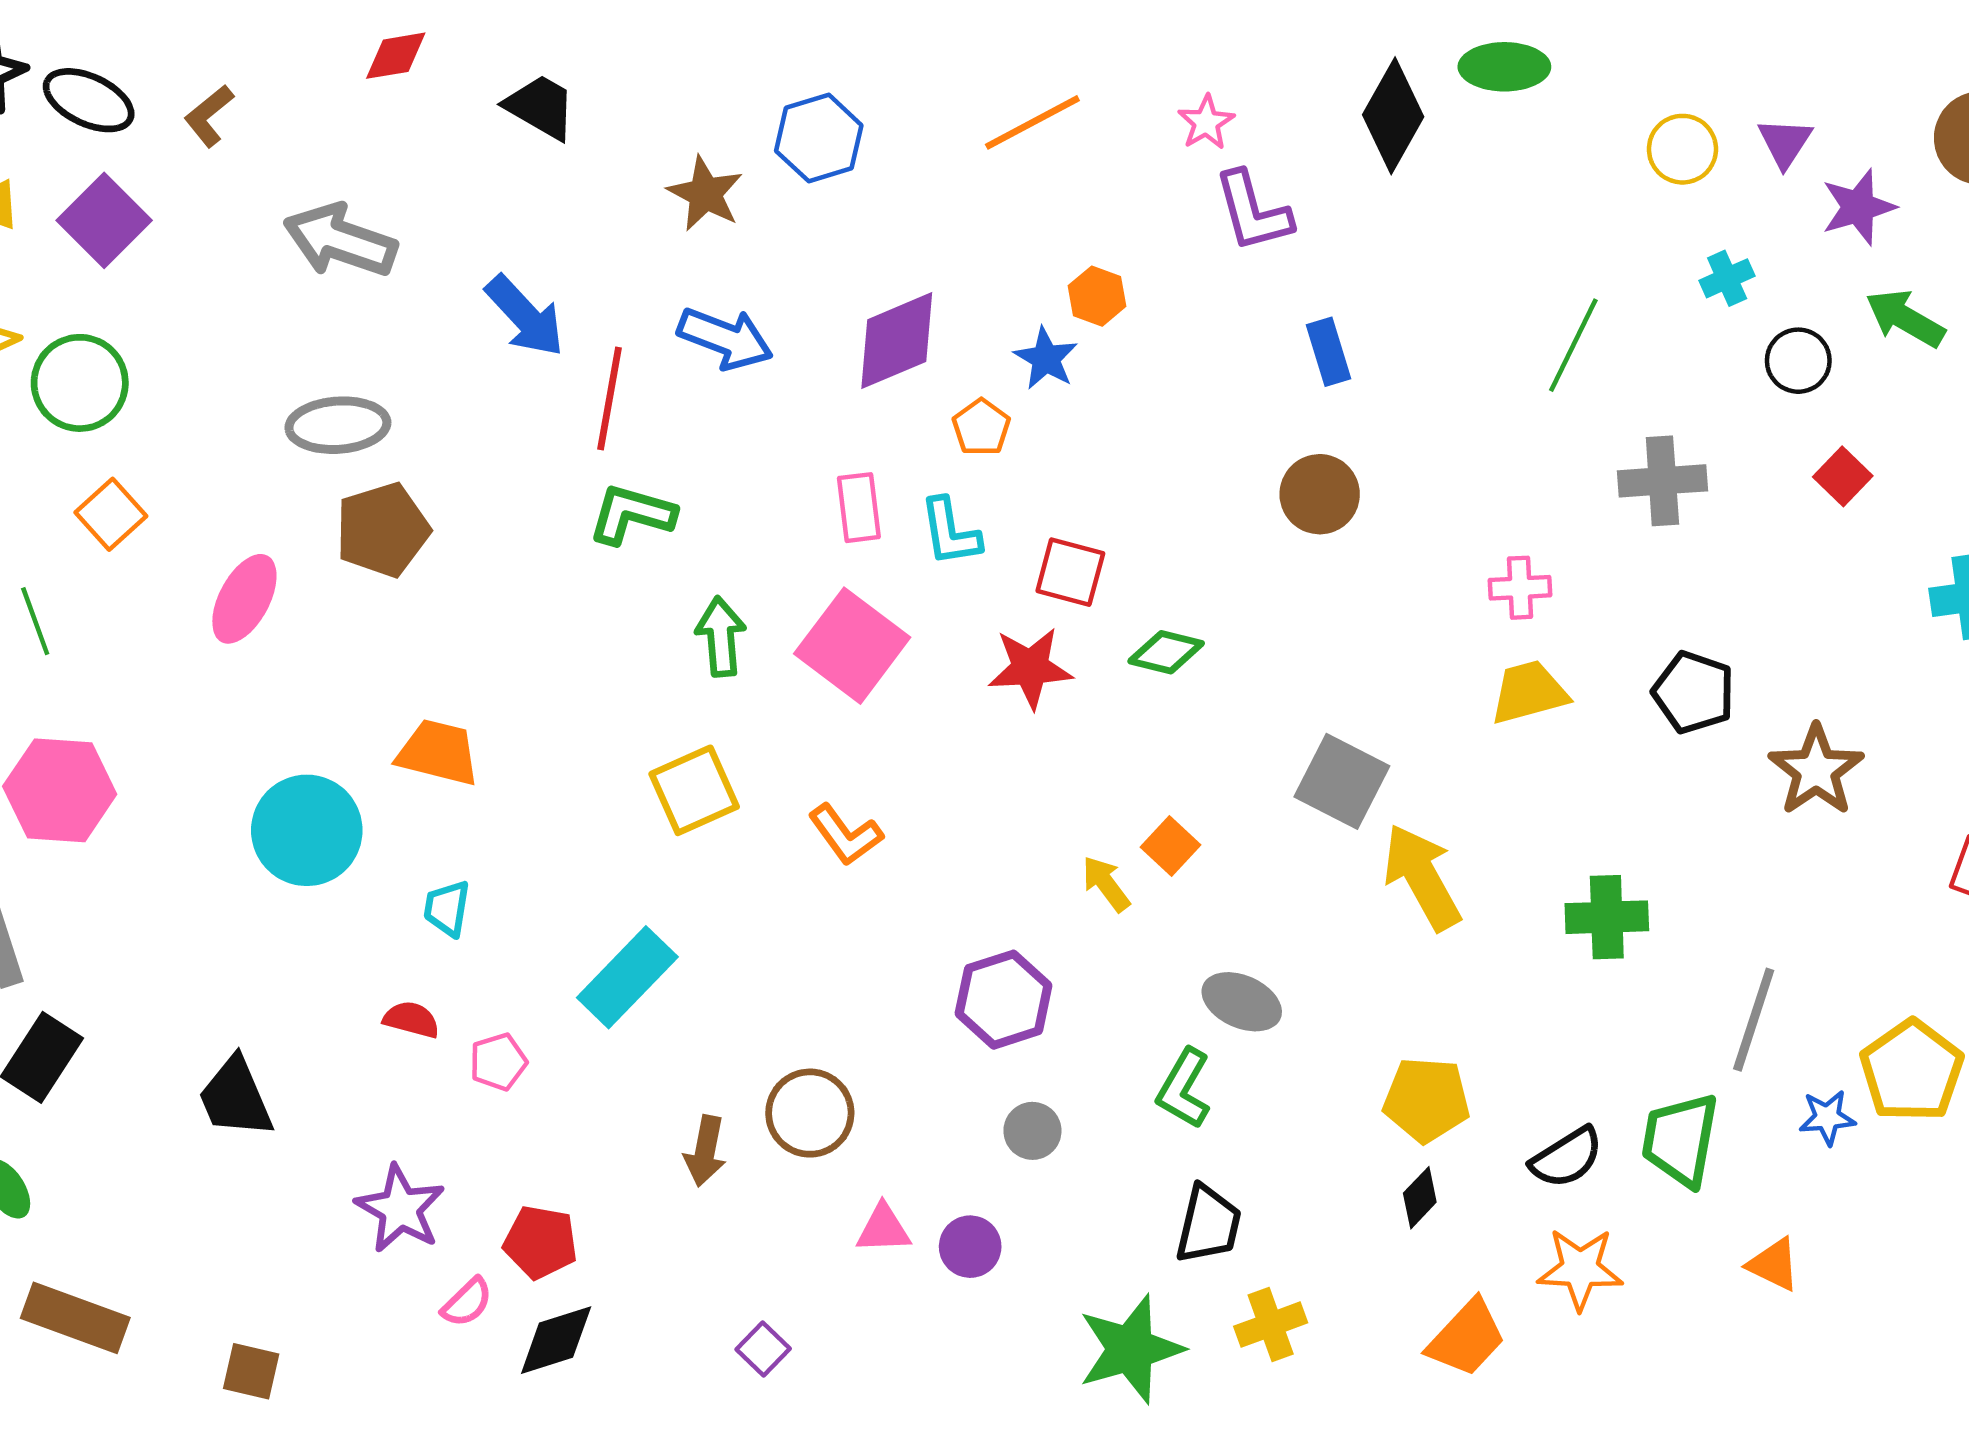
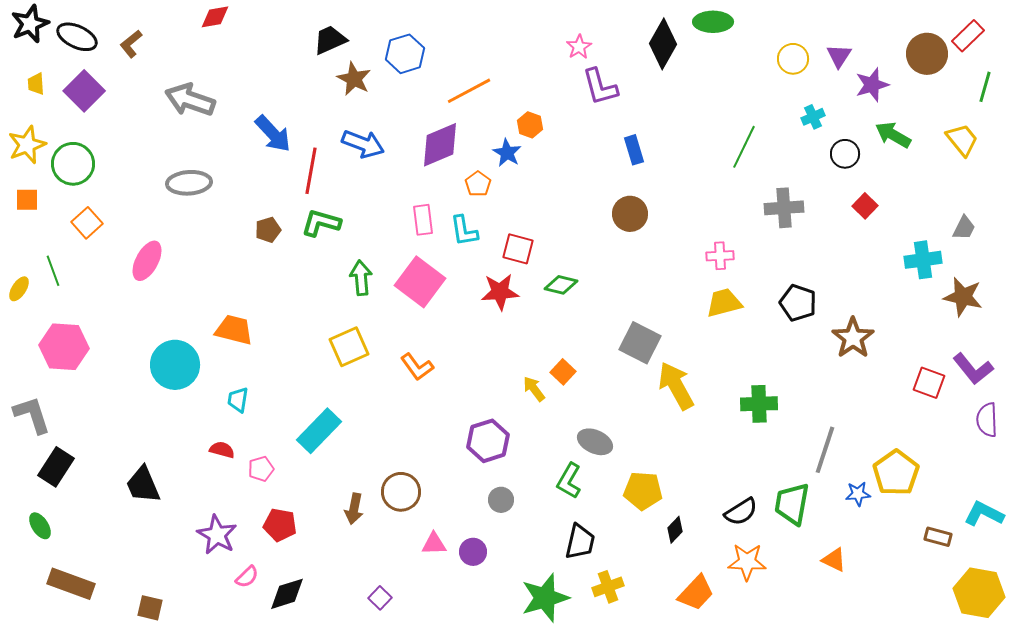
black trapezoid: (541, 107) -> (330, 40), moved, turned -54
orange line: (1032, 122) -> (469, 91), moved
brown pentagon: (382, 530) -> (268, 230), moved, size x0.6
yellow pentagon: (1426, 1100) -> (643, 491), moved
red pentagon: (541, 1242) -> (280, 525), moved

